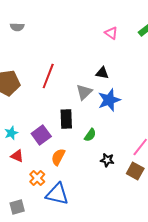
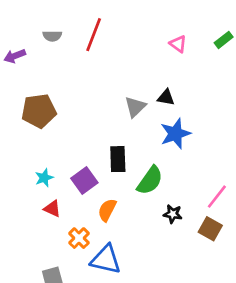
red line: (48, 76) -> (94, 35), moved
gray triangle: (84, 92) -> (135, 107), moved
green semicircle: (90, 135) -> (150, 180), size x1.6

